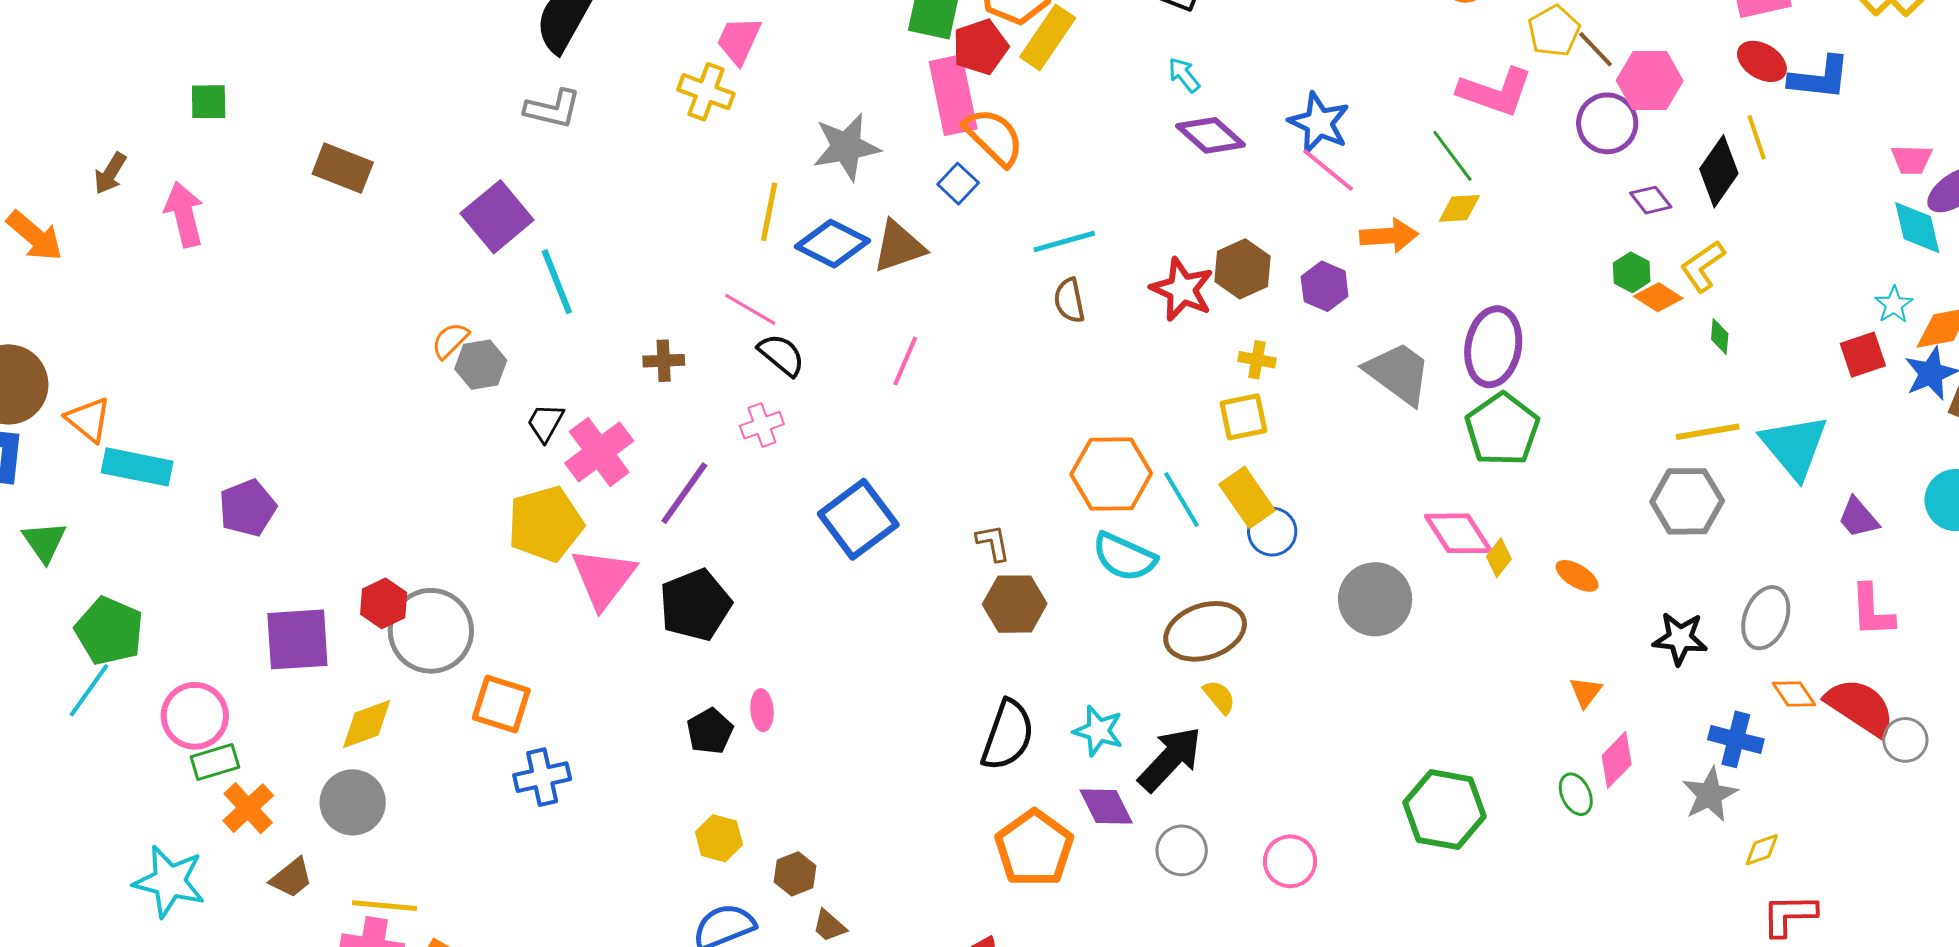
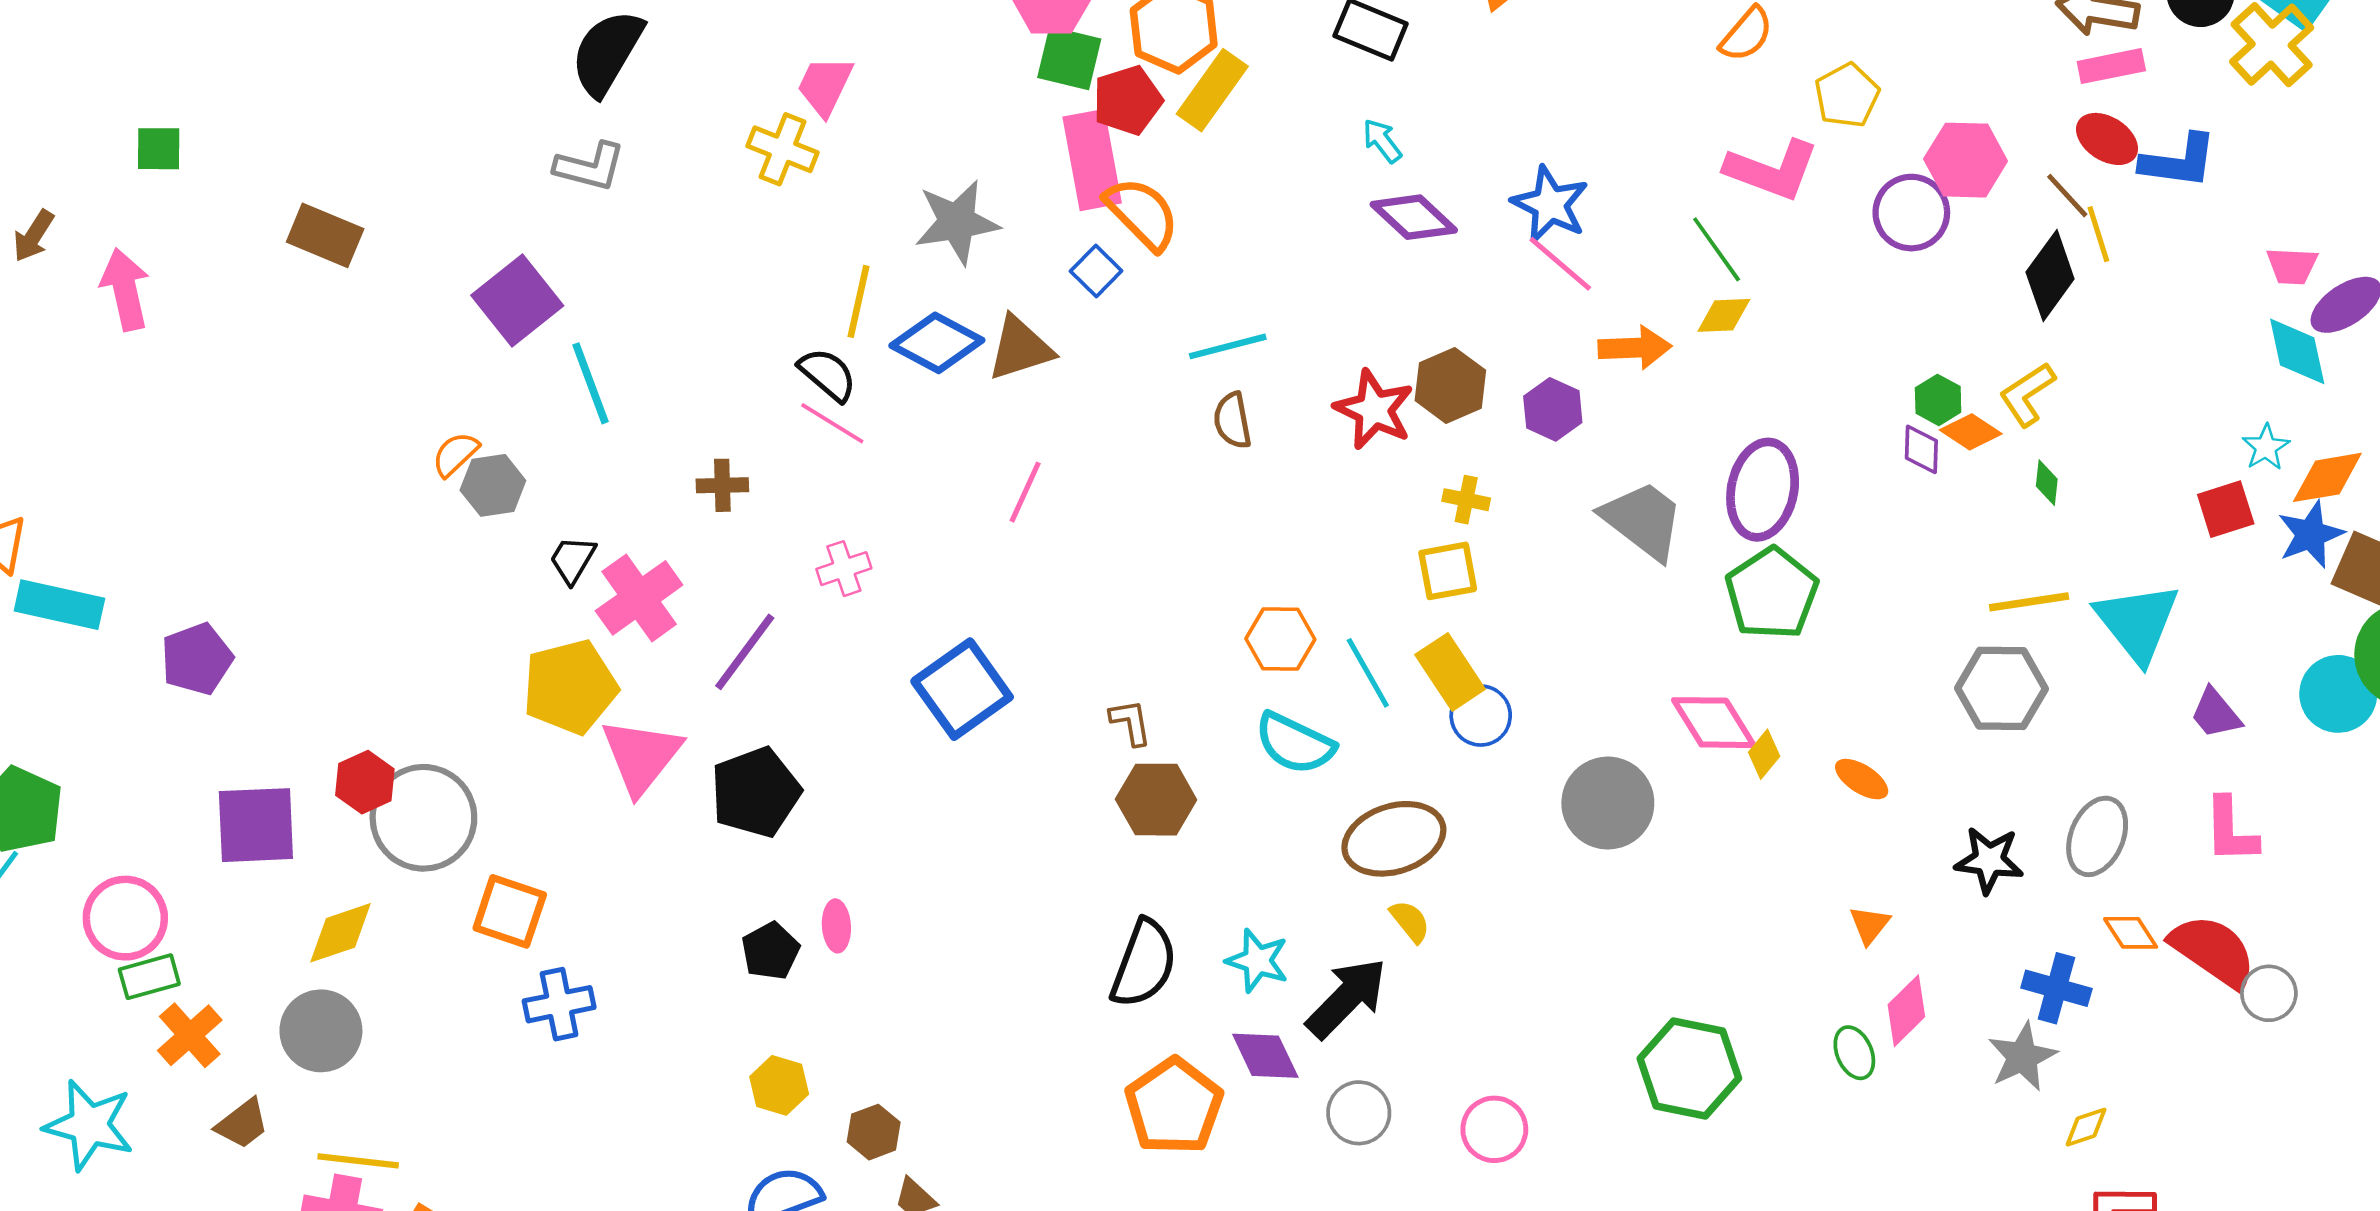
brown line: (1596, 49) -> (2067, 196), moved
purple diamond: (1651, 200) -> (1921, 449), moved, turned 39
black semicircle: (781, 355) -> (828, 375), moved
orange hexagon: (1111, 474) -> (1280, 639), size x0.7

